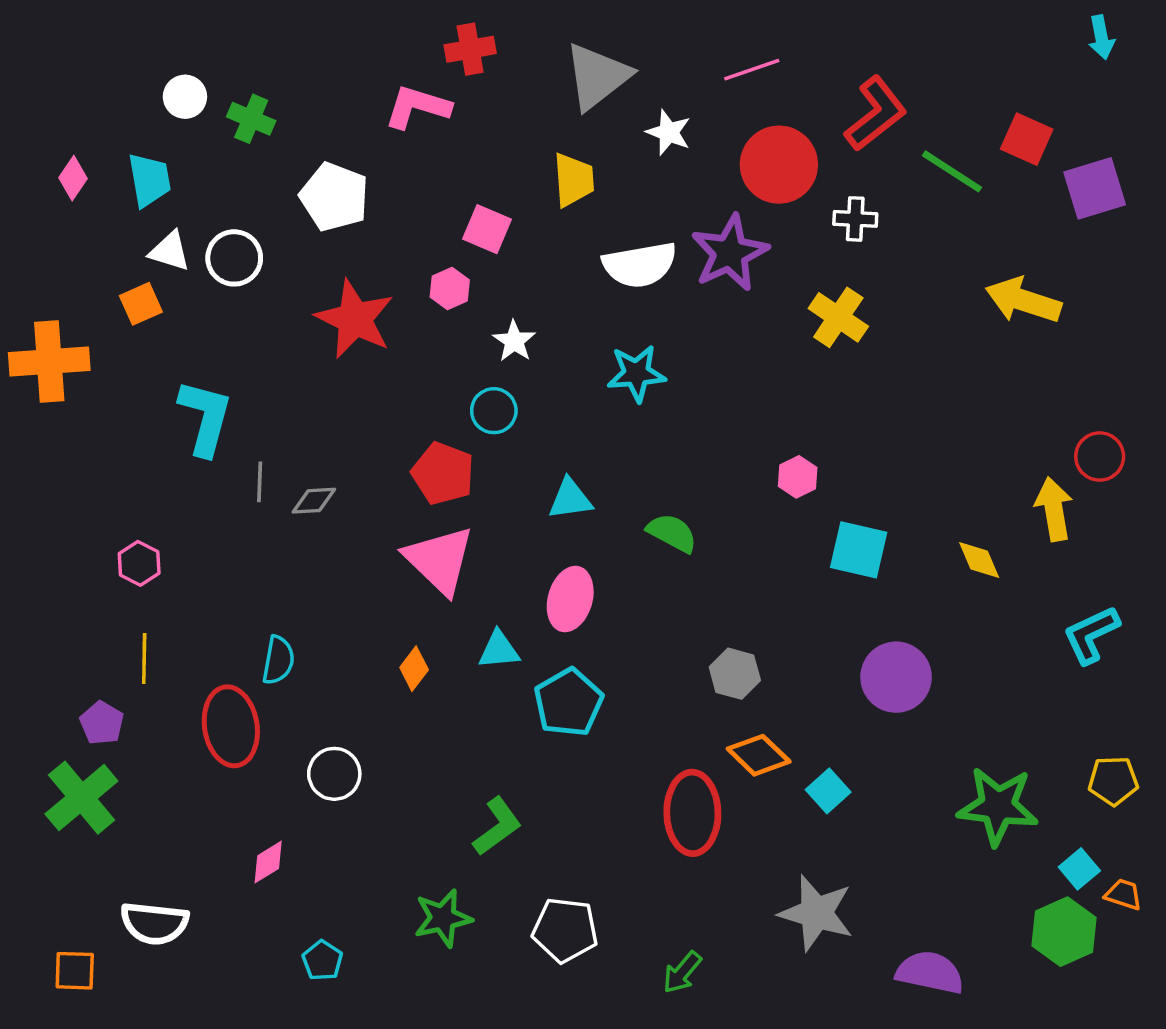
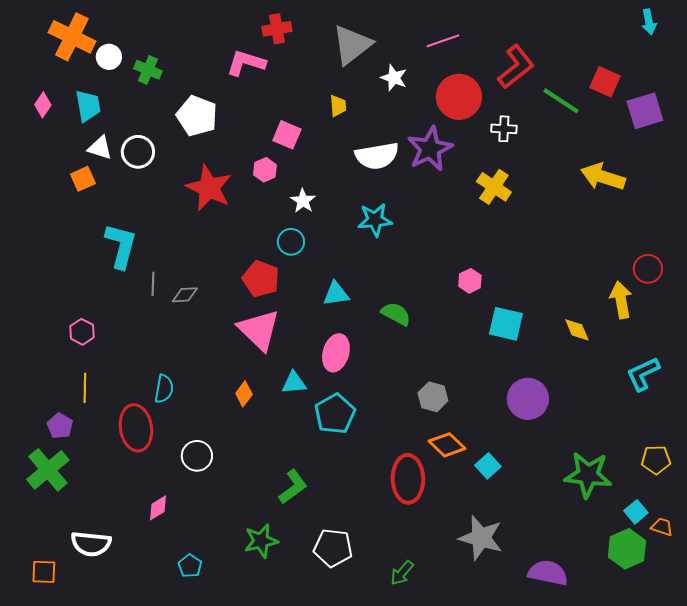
yellow trapezoid: (574, 180) -> (338, 106), size x0.7
orange cross: (49, 361) -> (72, 37), moved, turned 30

